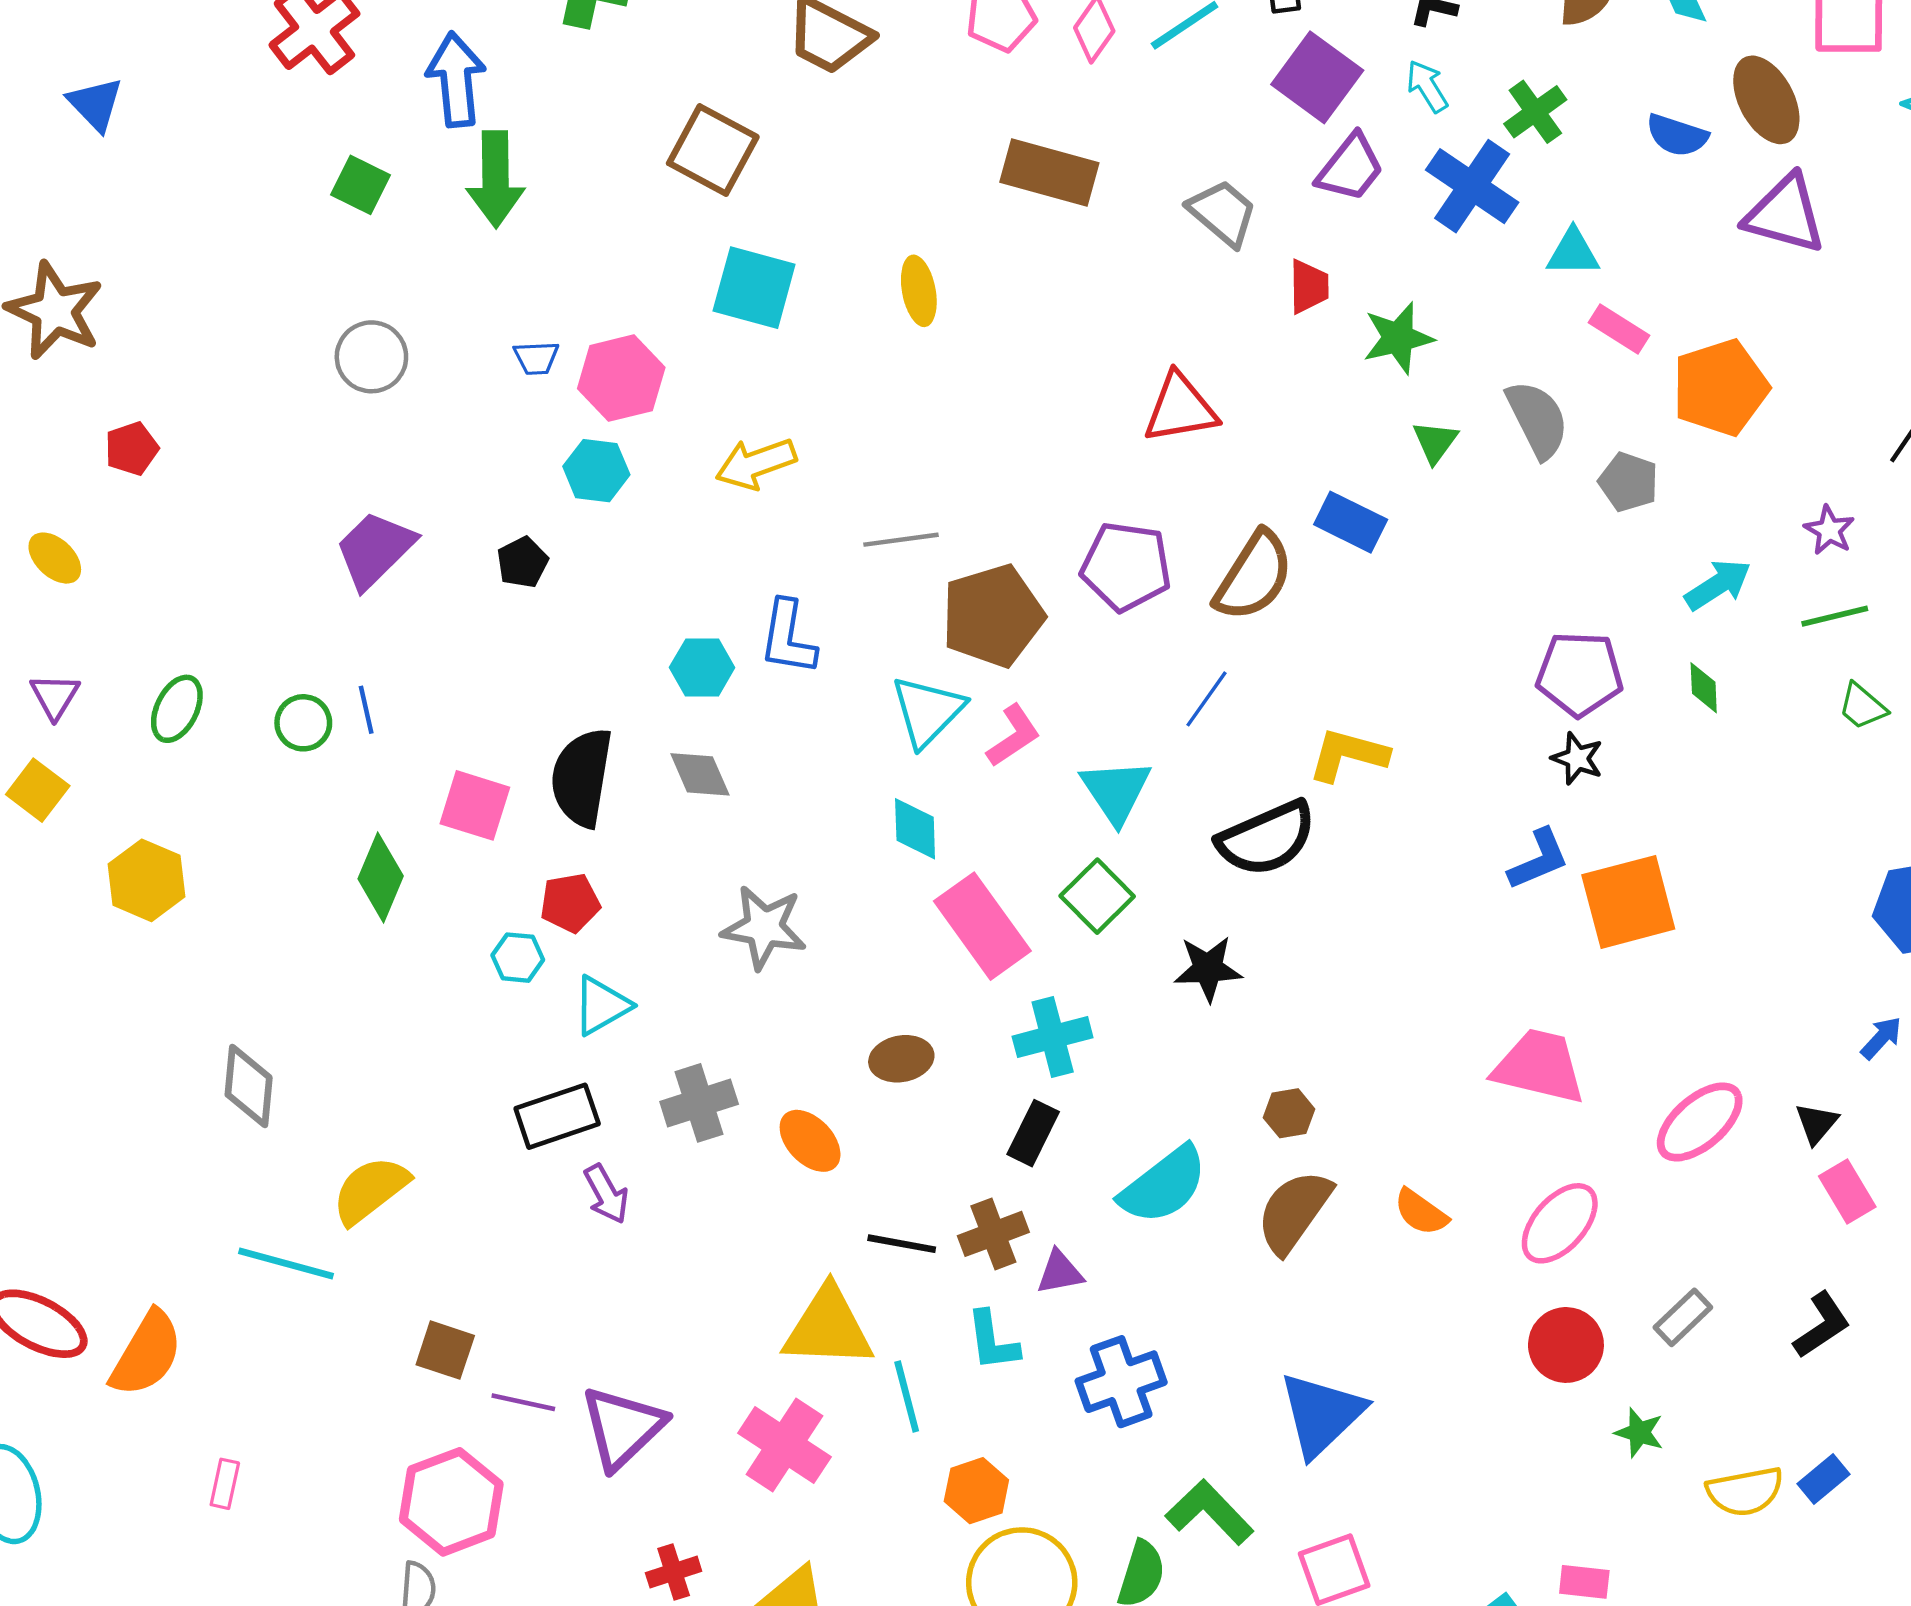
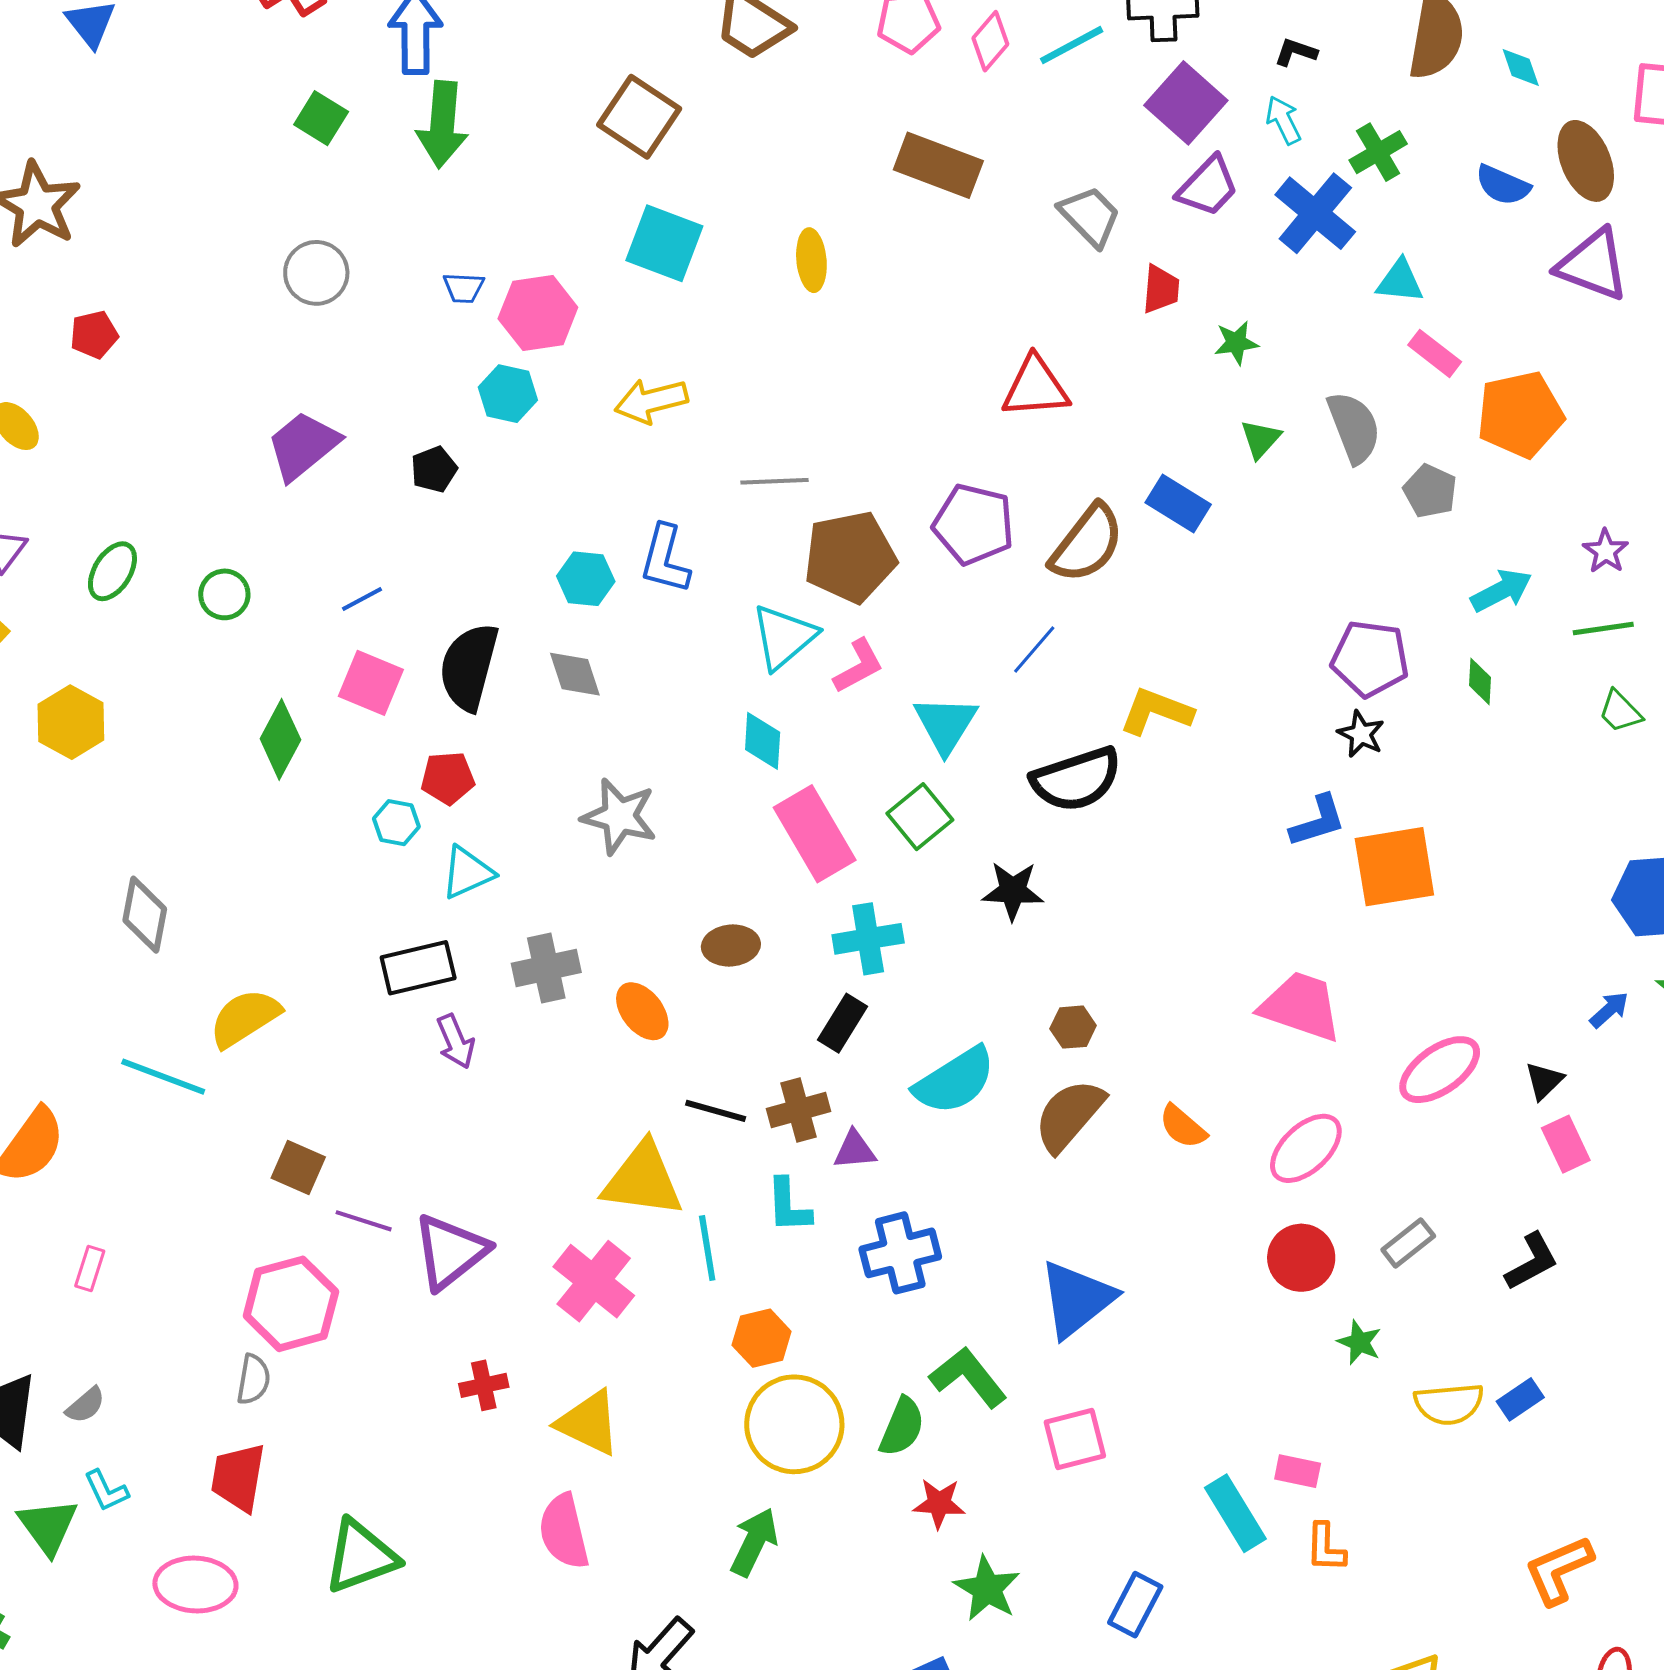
green star: (1398, 338) -> (1236, 343), size x0.7
blue line: (366, 710) -> (362, 599), moved, turned 69

